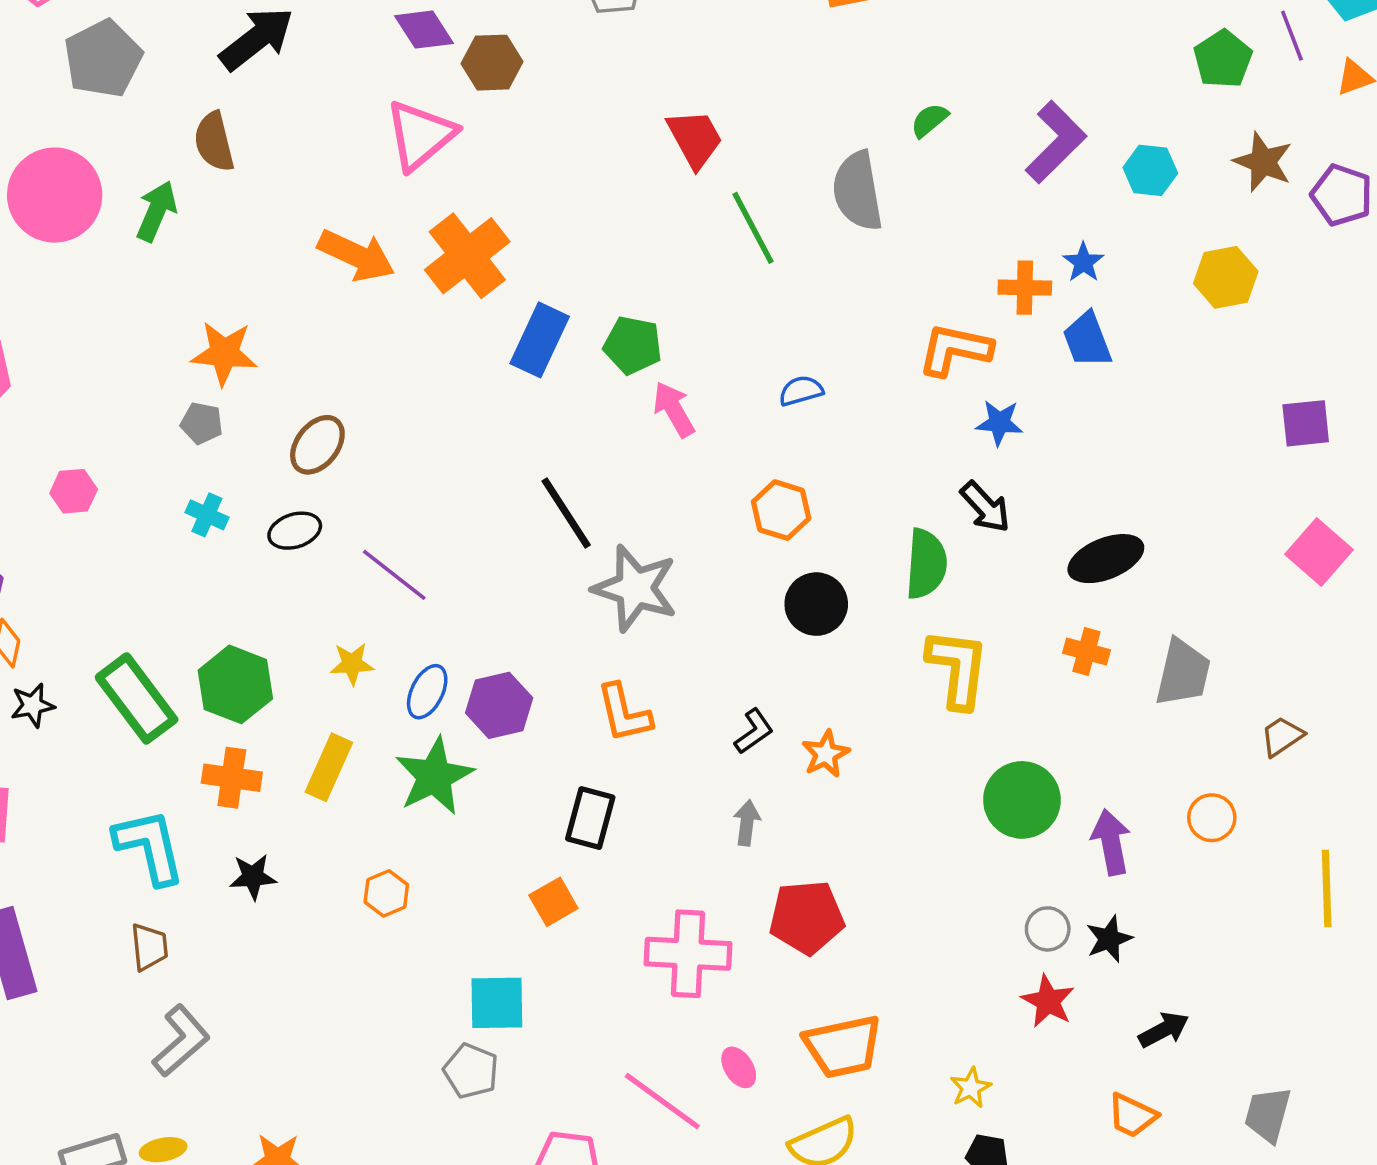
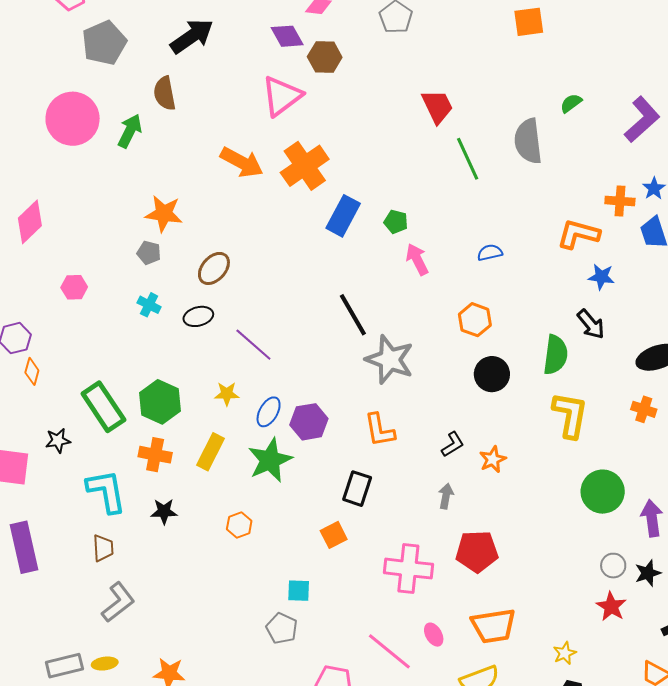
green pentagon: (633, 345) -> (396, 222), size x0.7
black star: (33, 705) -> (58, 441), moved
cyan square: (497, 1003) -> (299, 591), size x0.7

